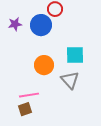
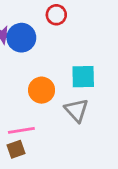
blue circle: (41, 25) -> (21, 38), moved

